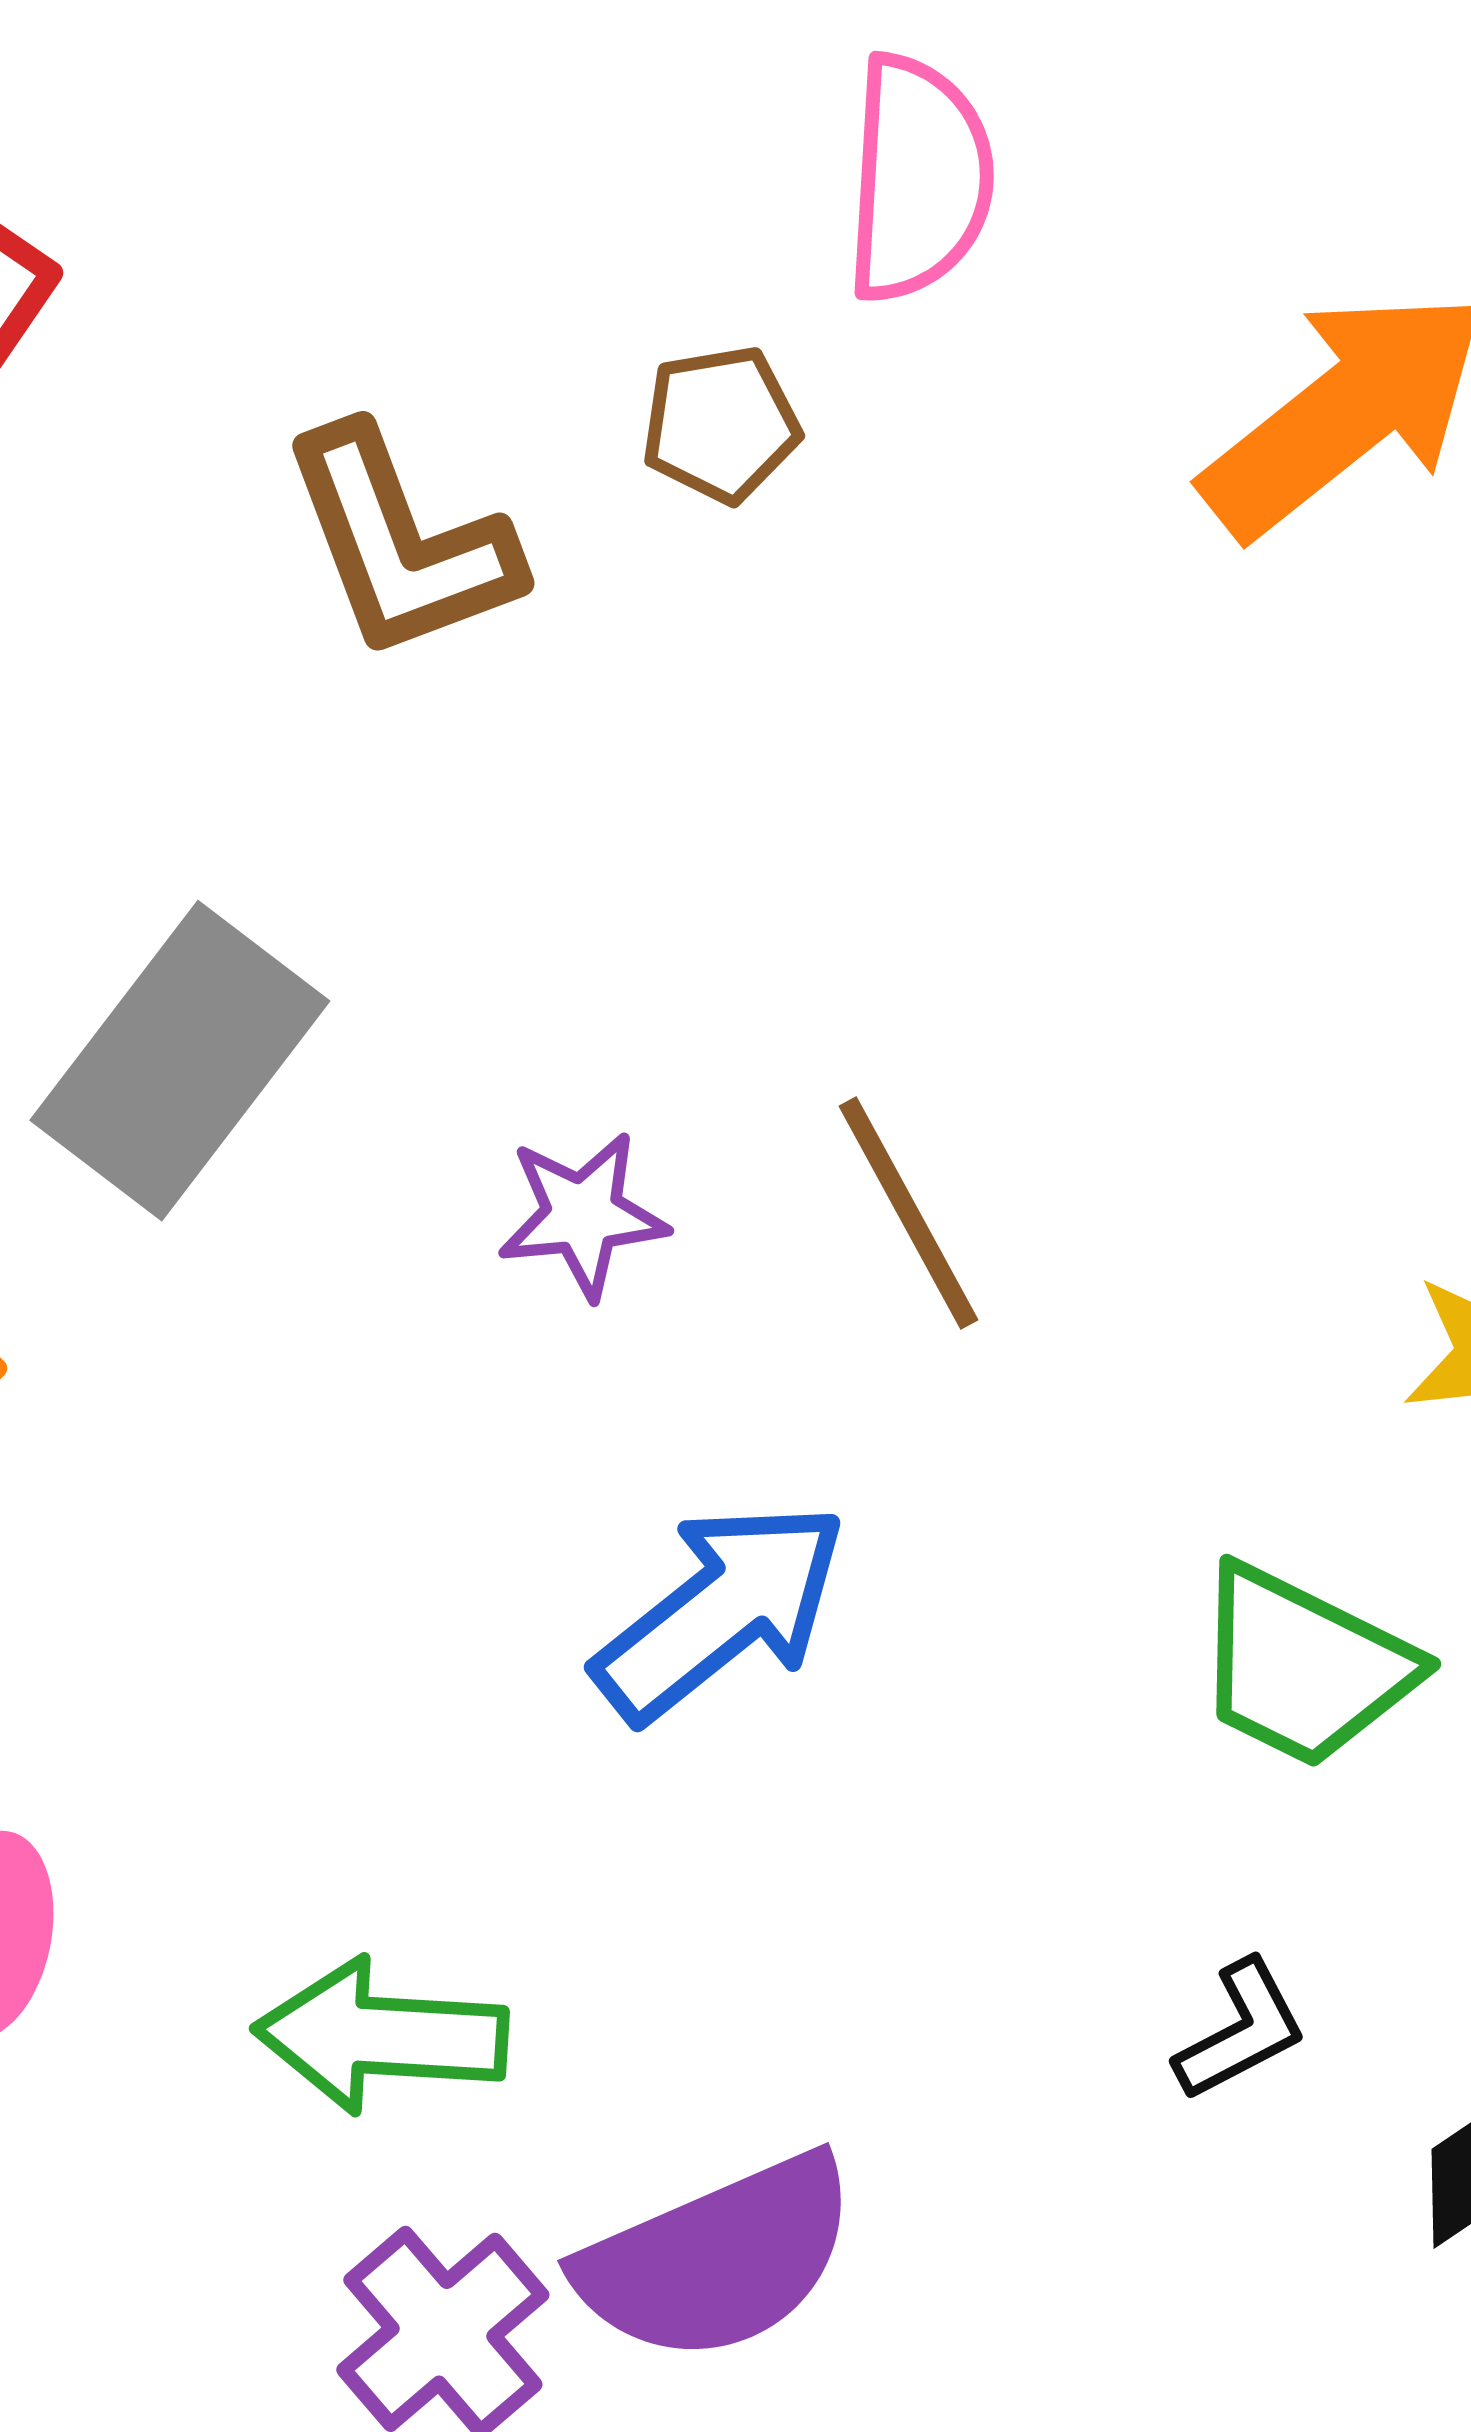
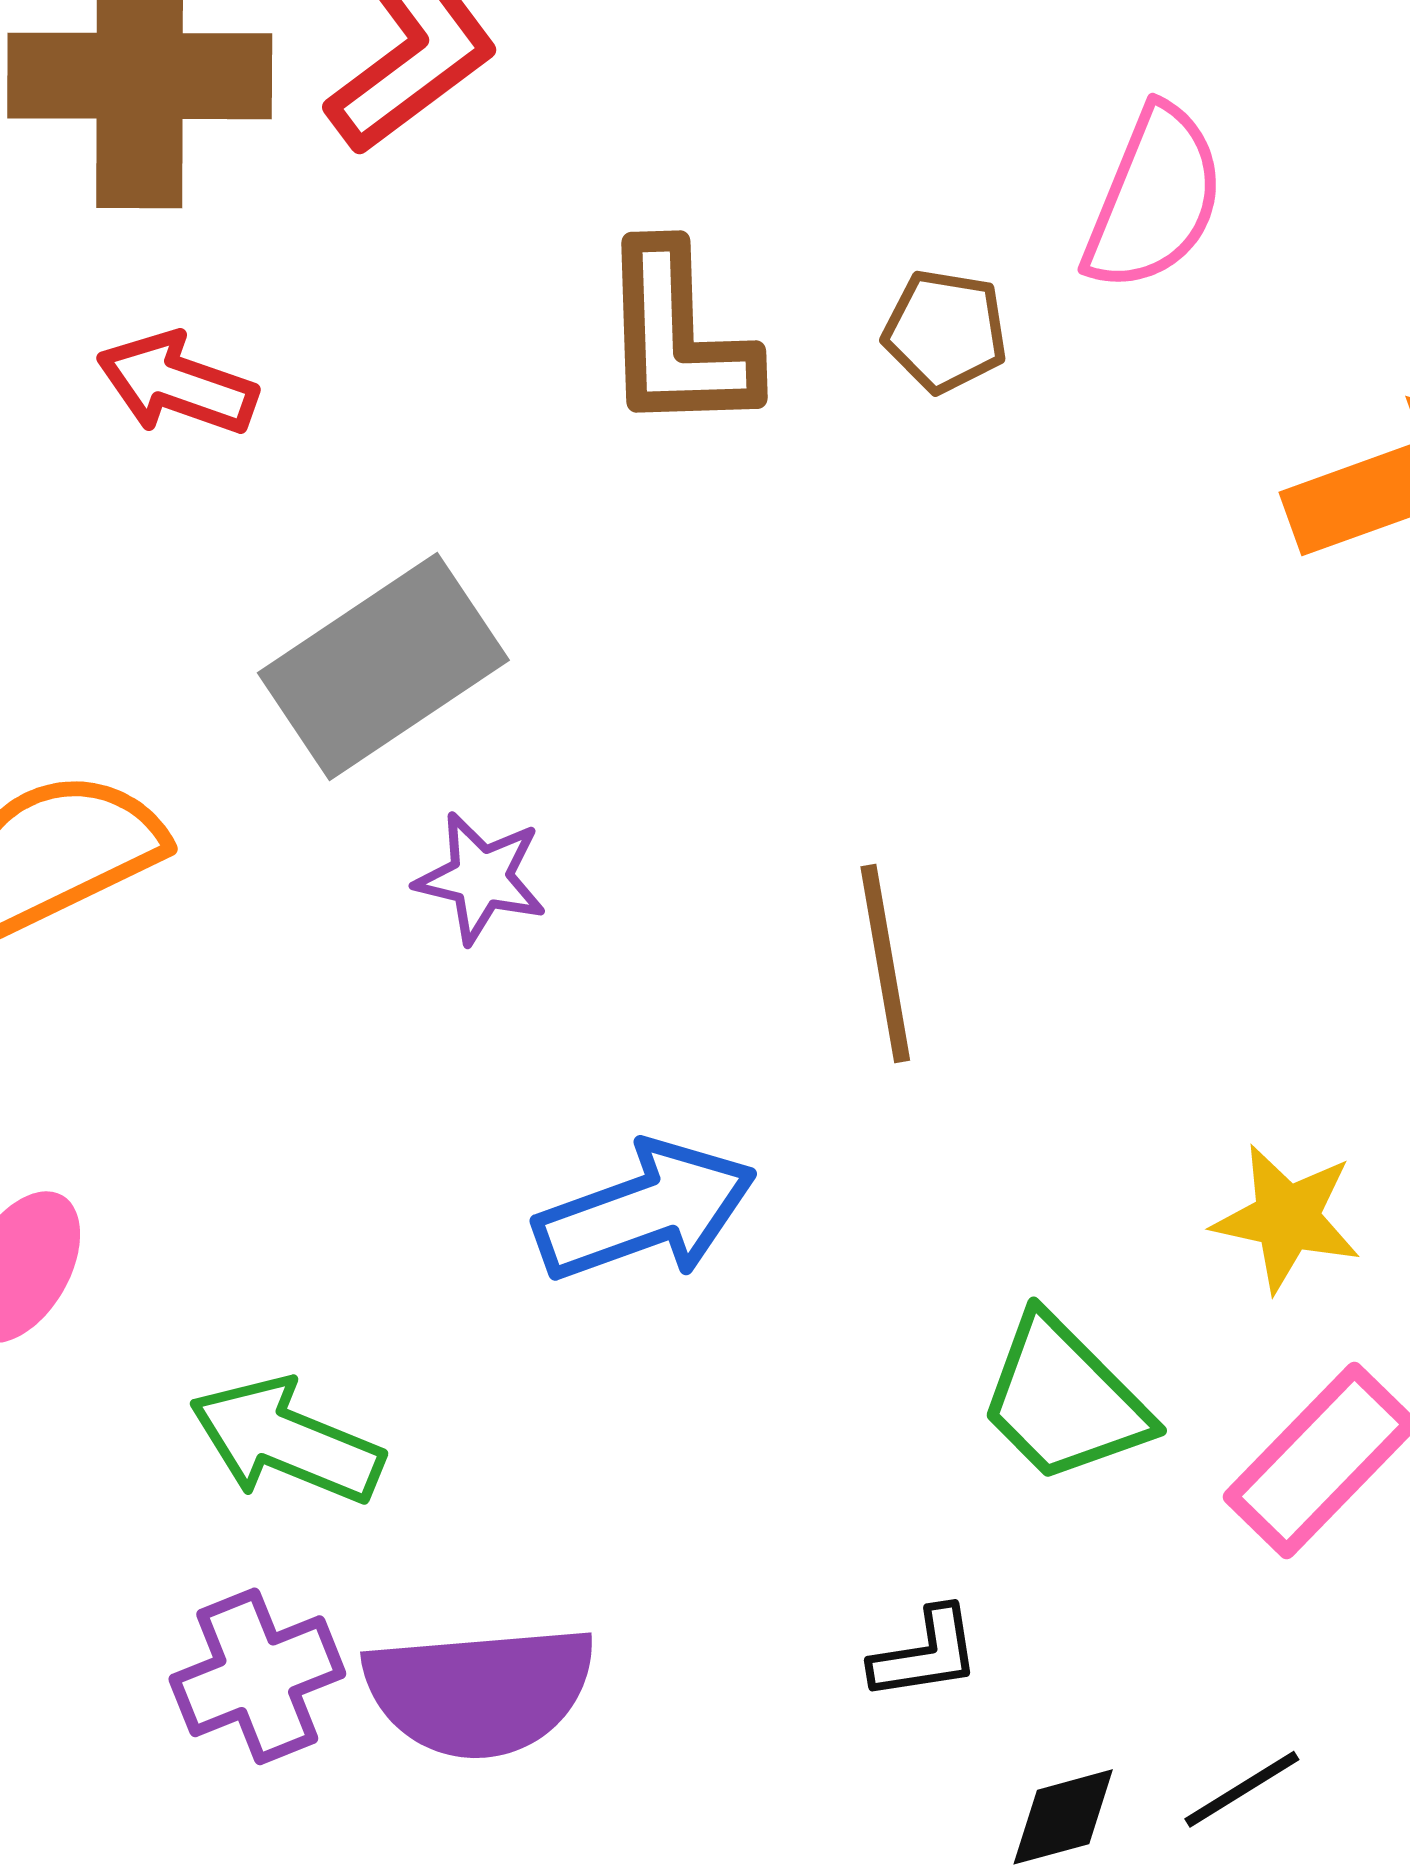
purple star: (583, 1215) -> (481, 878), moved

